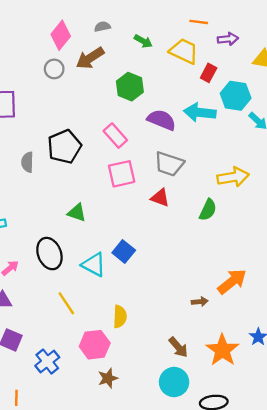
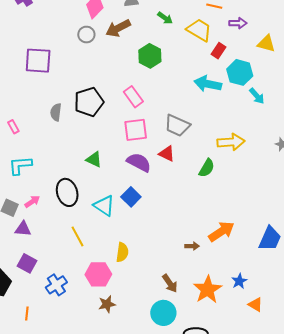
purple semicircle: (162, 120) -> (139, 162), moved

